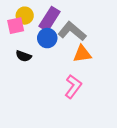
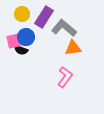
pink square: (16, 26) -> (14, 41), moved
blue circle: (47, 38) -> (26, 37), moved

